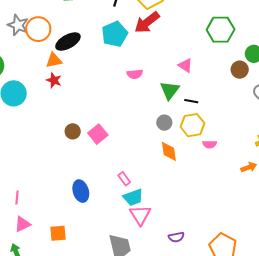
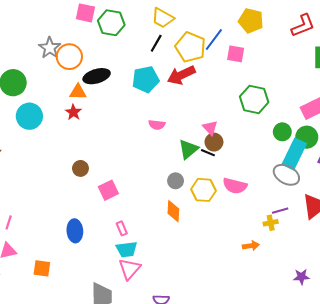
brown circle: (240, 70) -> (214, 142), moved
black line: (191, 101) -> (208, 153), moved
pink square: (98, 134) -> (108, 190), moved
pink semicircle: (210, 144) -> (235, 186), moved, size x1.6

